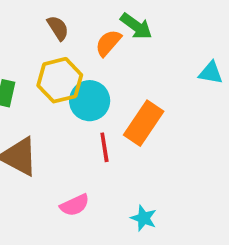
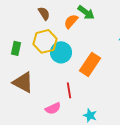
red line: (104, 147) -> (69, 90), moved

